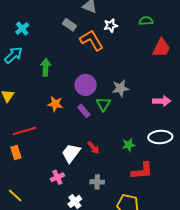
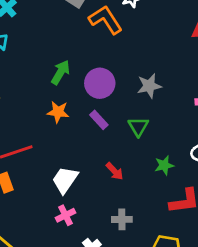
green arrow: (46, 67) -> (60, 72), moved, turned 30
green triangle: (103, 104) -> (138, 127), moved
white trapezoid: (71, 153) -> (65, 180), moved

